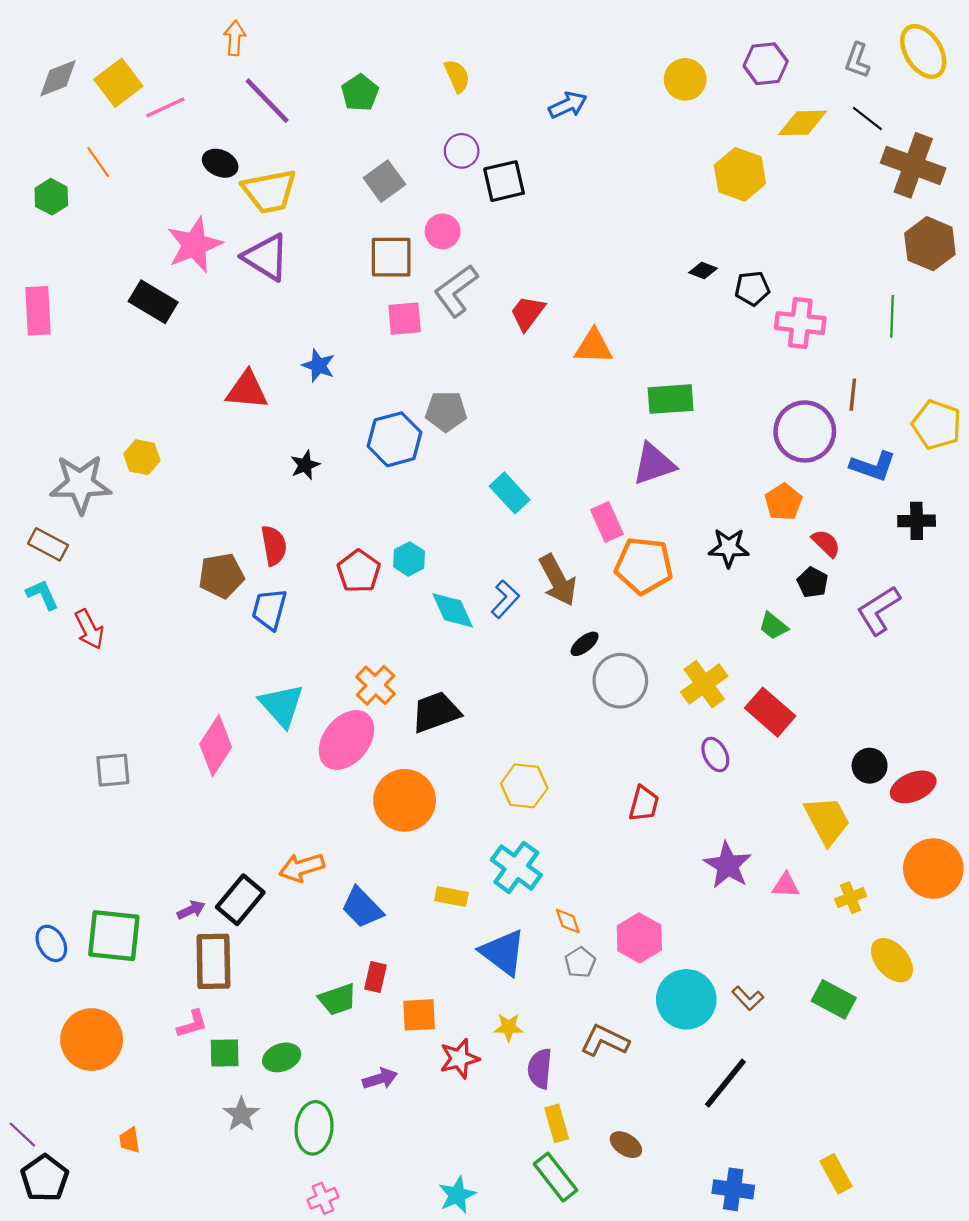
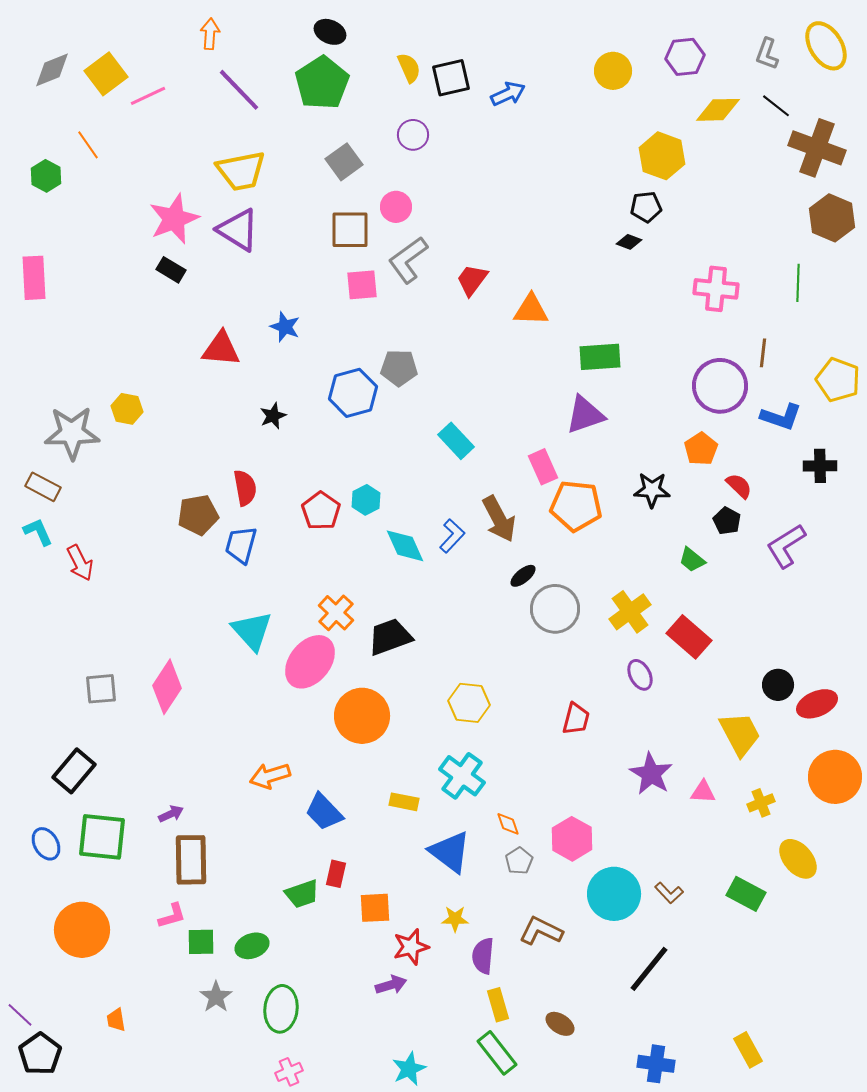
green pentagon: (360, 93) -> (322, 83), size x1.6
black ellipse: (220, 163) -> (330, 32), moved
black square: (504, 181) -> (451, 78), moved
black pentagon: (752, 288) -> (646, 207), moved
black rectangle: (153, 302) -> (171, 270), moved, size x0.7
pink diamond: (216, 746) -> (167, 687), moved
black rectangle: (240, 900) -> (74, 771), moved
purple arrow: (380, 1079) -> (391, 985), moved

